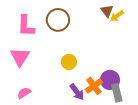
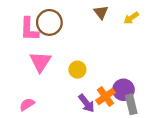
brown triangle: (107, 11) -> (101, 12), moved
brown circle: (58, 20) -> (49, 22), moved
pink triangle: (20, 57) -> (40, 62), moved

